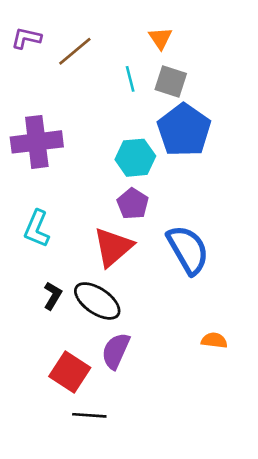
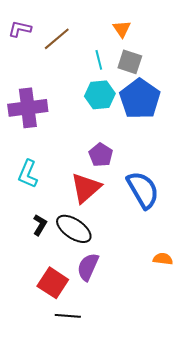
cyan hexagon: (135, 158) -> (100, 95), moved

